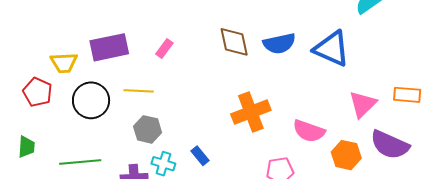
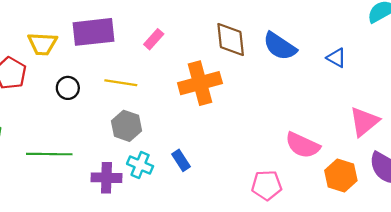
blue semicircle: (279, 43) -> (280, 46), turned 40
blue triangle: (332, 49) -> (336, 58), size x0.5
black circle: (91, 100) -> (68, 88), size x0.6
orange cross: (251, 112) -> (200, 83), moved

